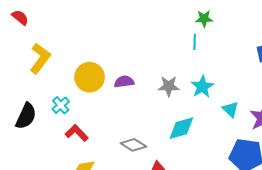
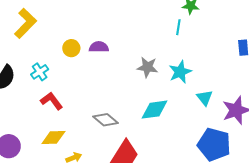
yellow circle: (90, 77) -> (71, 48), size x0.6
purple semicircle: (124, 82) -> (99, 47), moved

